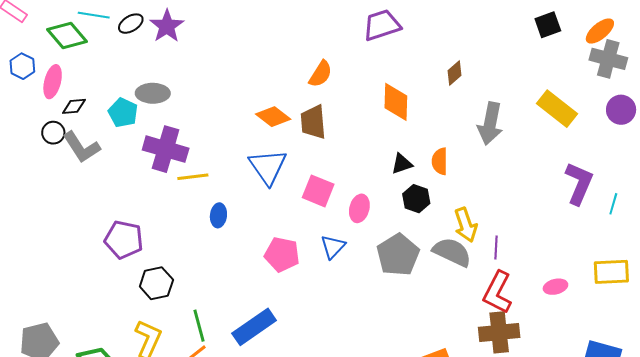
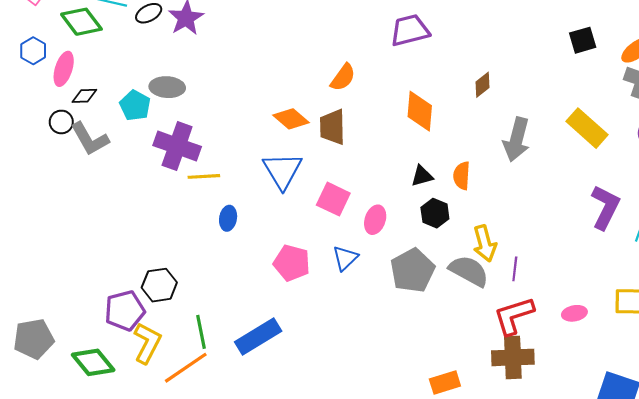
purple pentagon: (124, 240) -> (125, 311), moved, turned -30
red L-shape: (498, 292) -> (514, 316), turned 42

